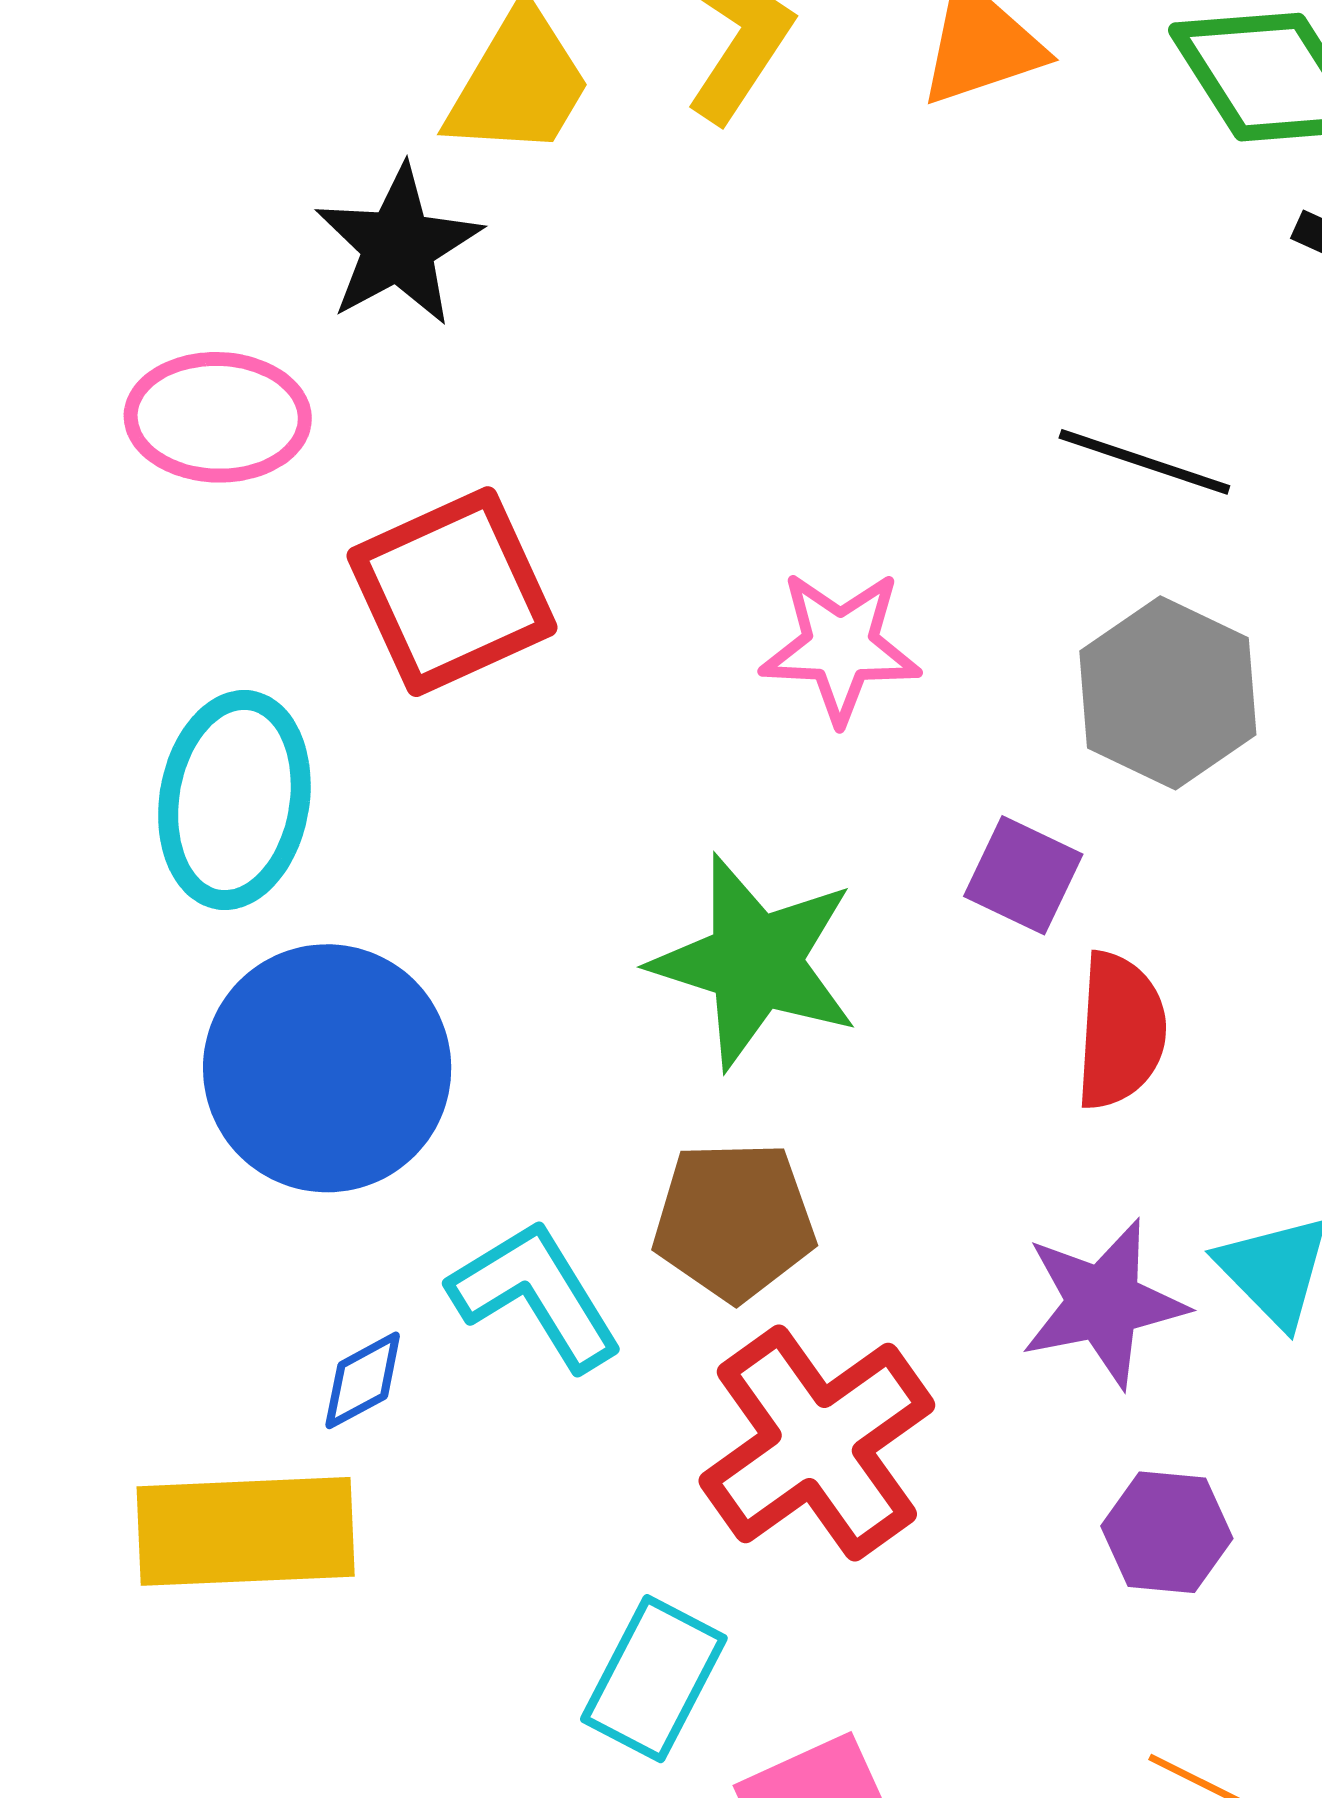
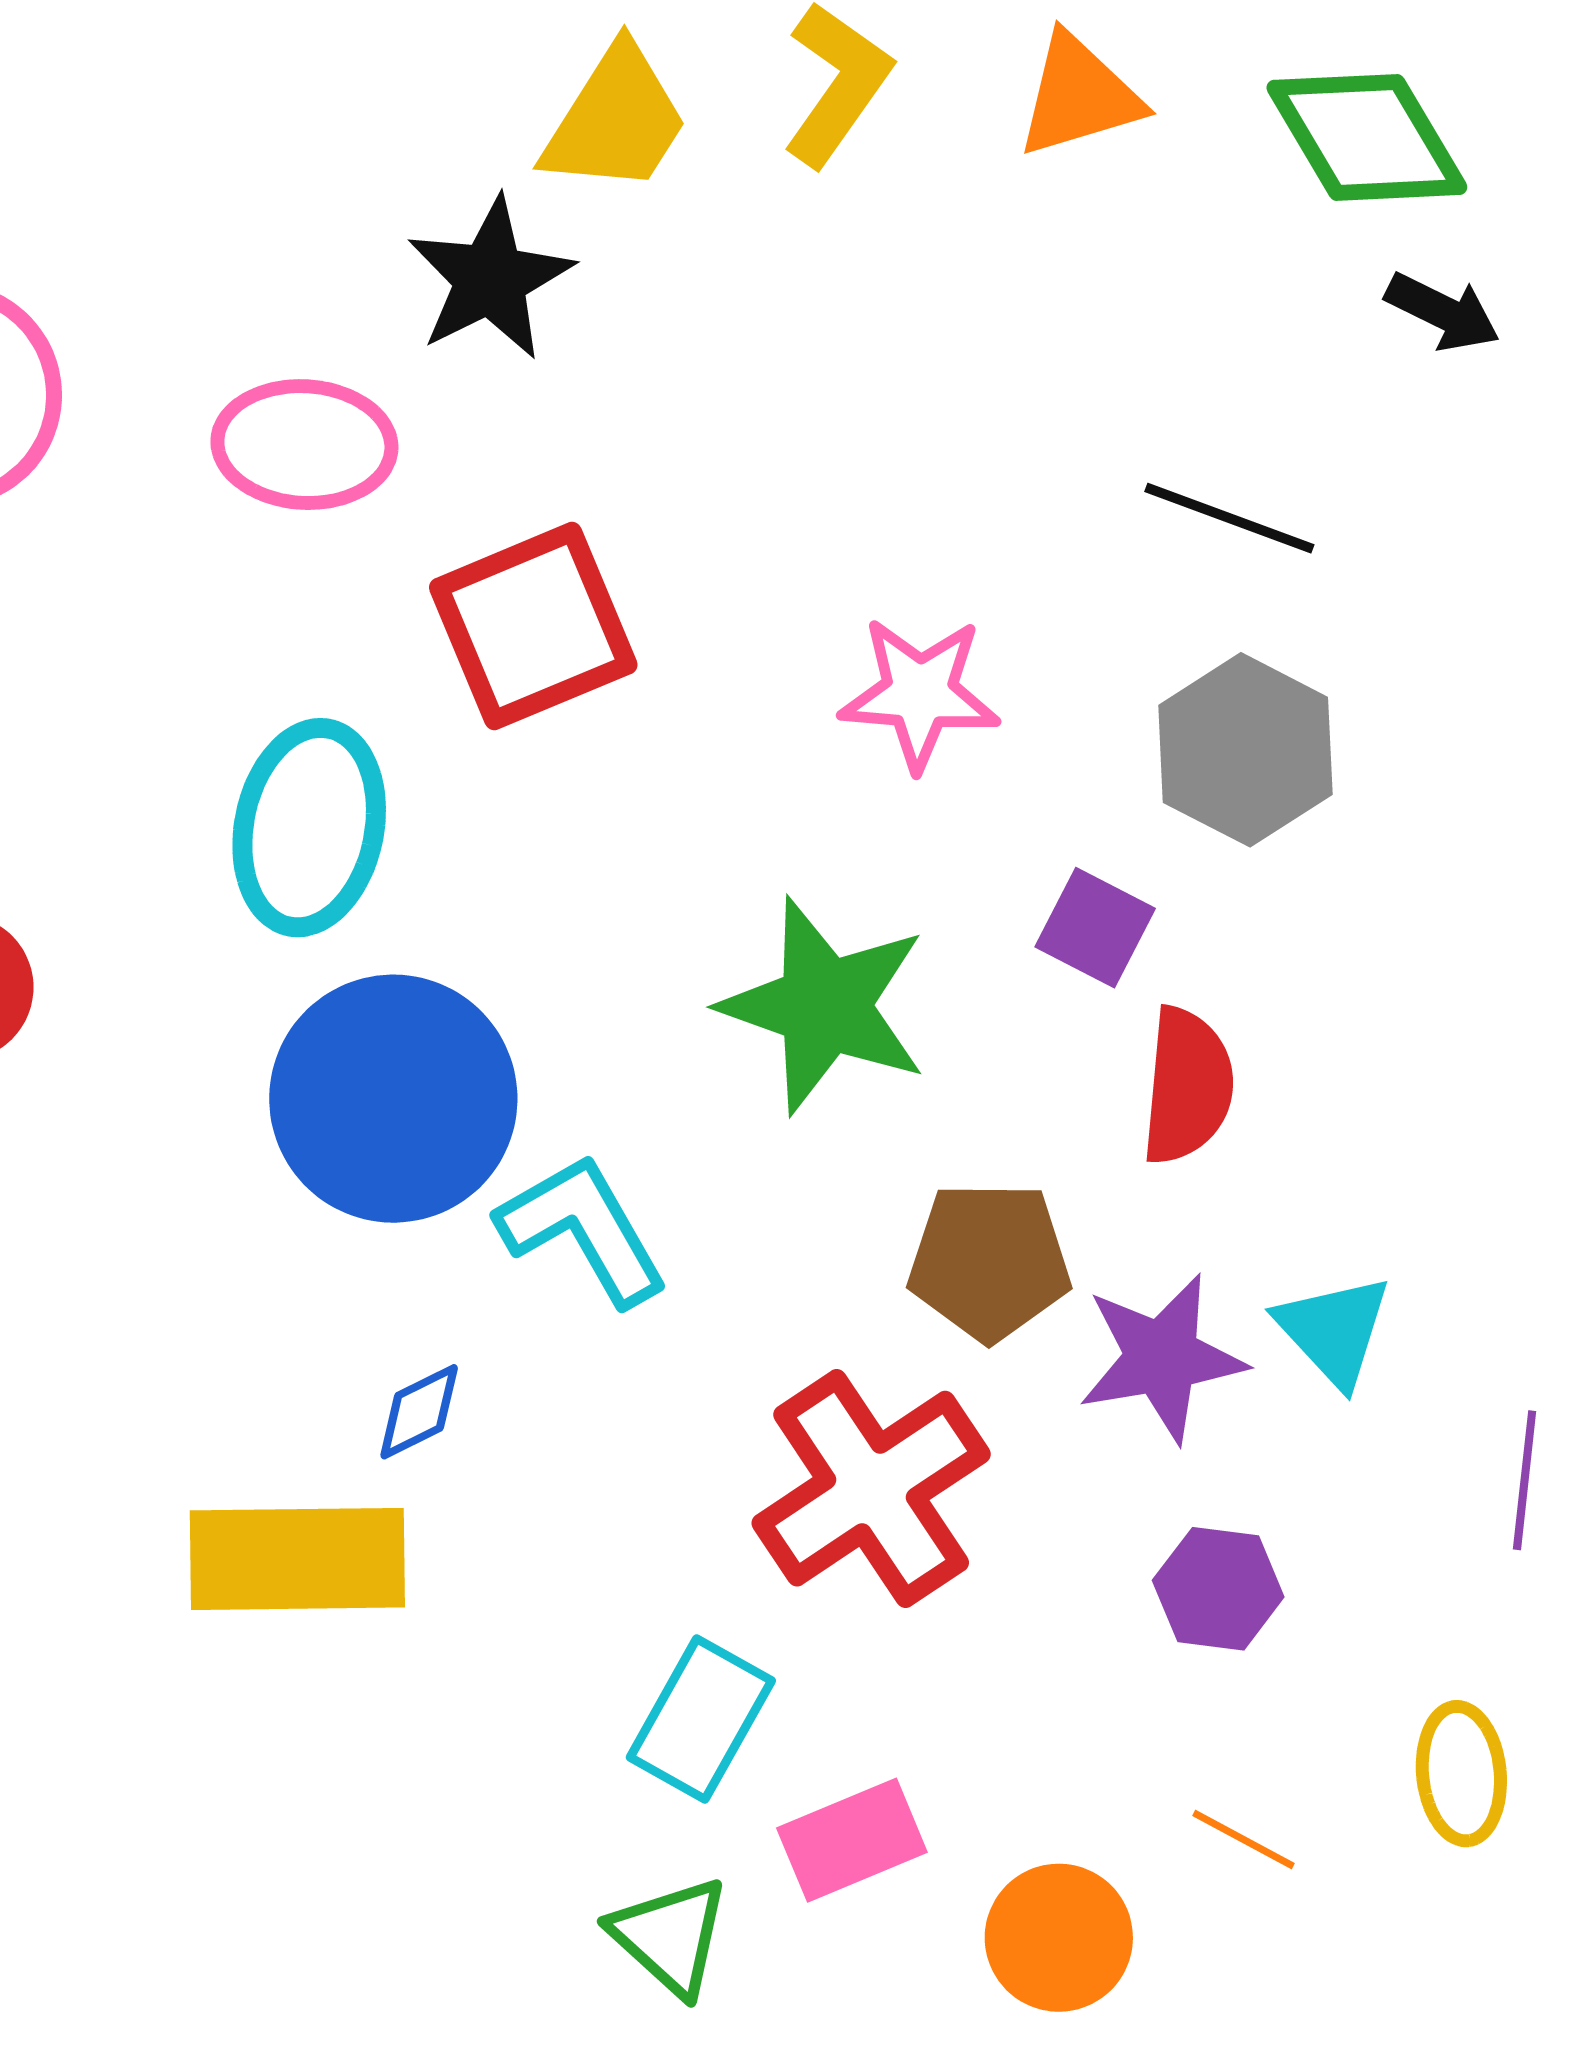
brown pentagon: (734, 1221) -> (989, 1261), moved
cyan L-shape: (536, 1295) -> (583, 1229), moved

